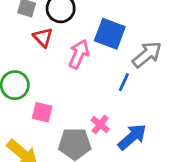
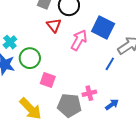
pink cross: (100, 125) -> (89, 93), turned 32
blue arrow: (132, 137) -> (112, 105), size x0.6

